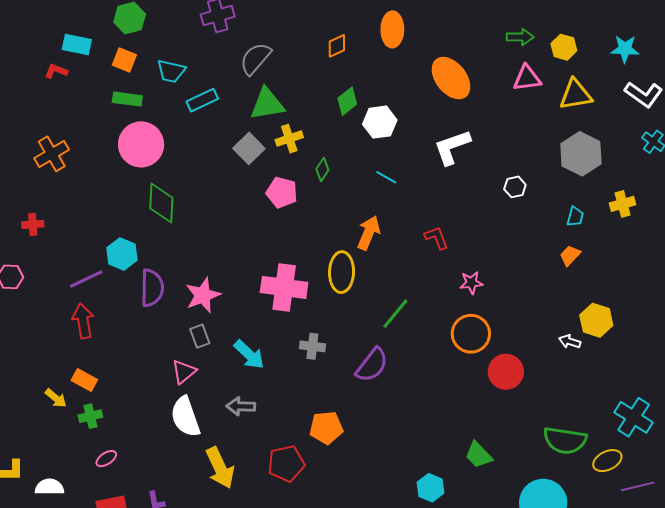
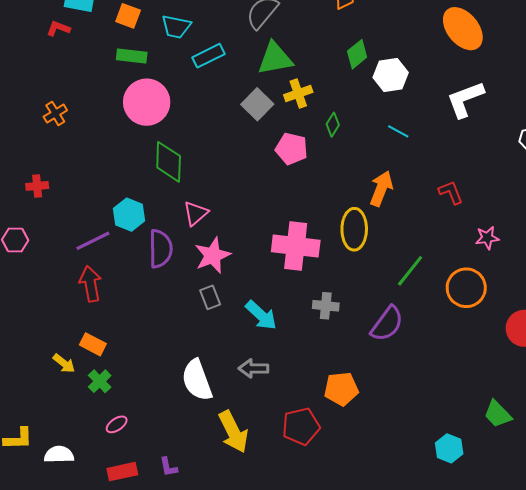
orange cross: (52, 154) -> (55, 113), size x0.7
orange circle: (471, 334) -> (466, 288), moved
pink triangle: (184, 372) -> (196, 213), moved
green cross: (90, 416) -> (100, 381), turned -30

